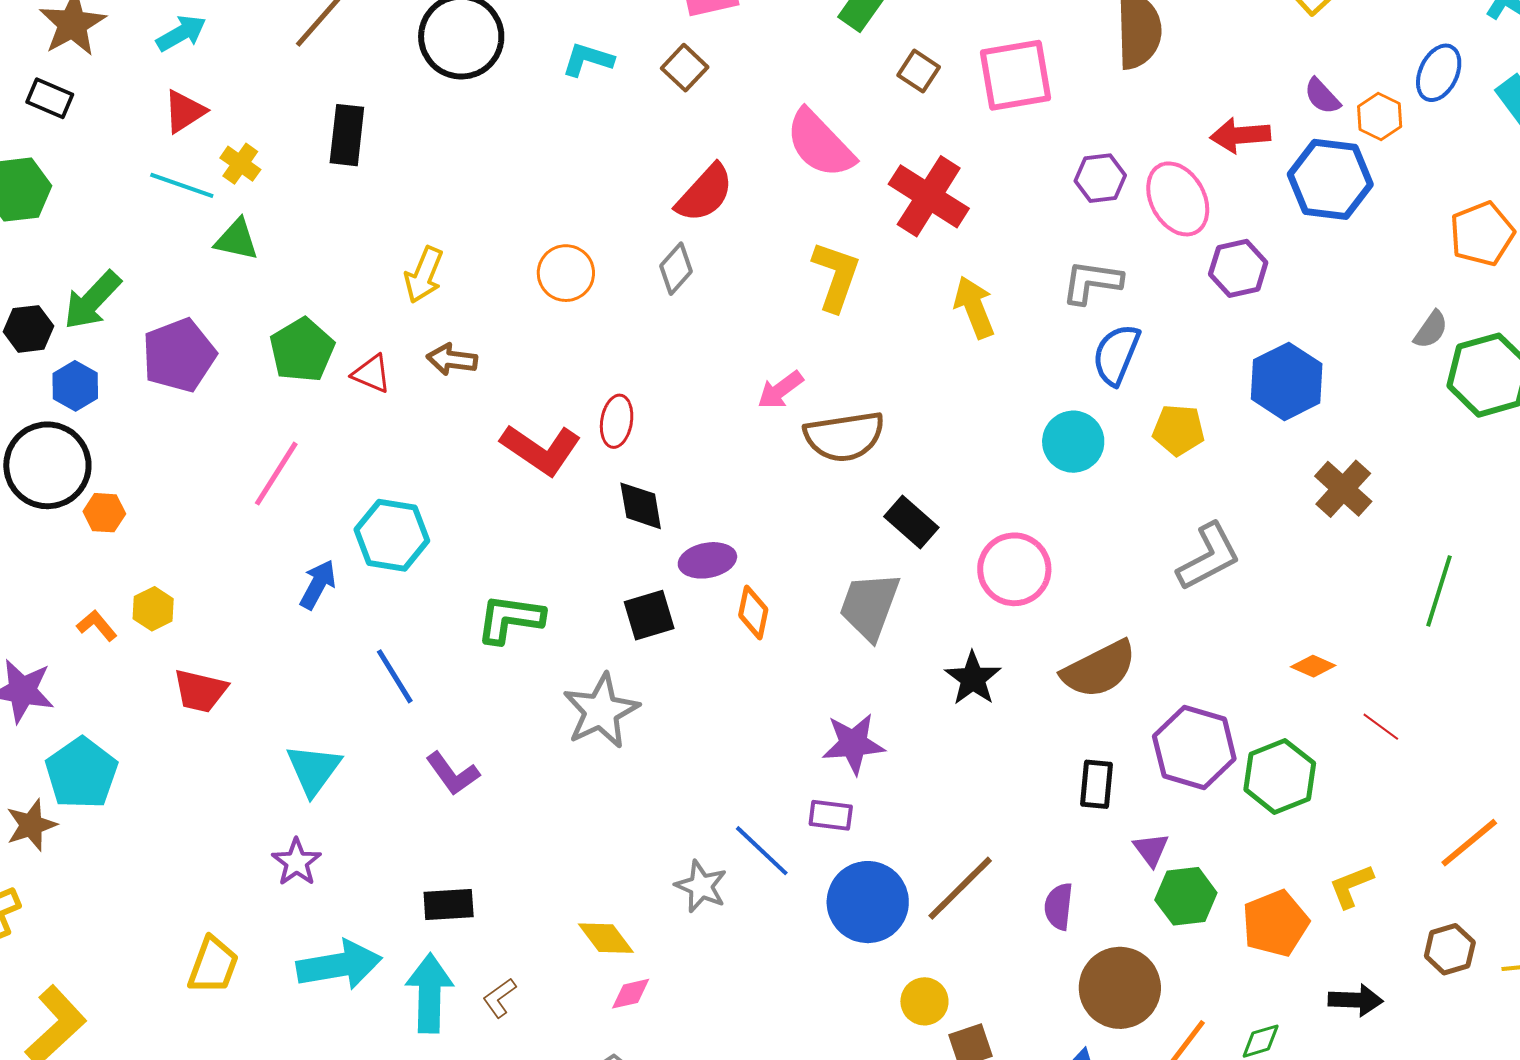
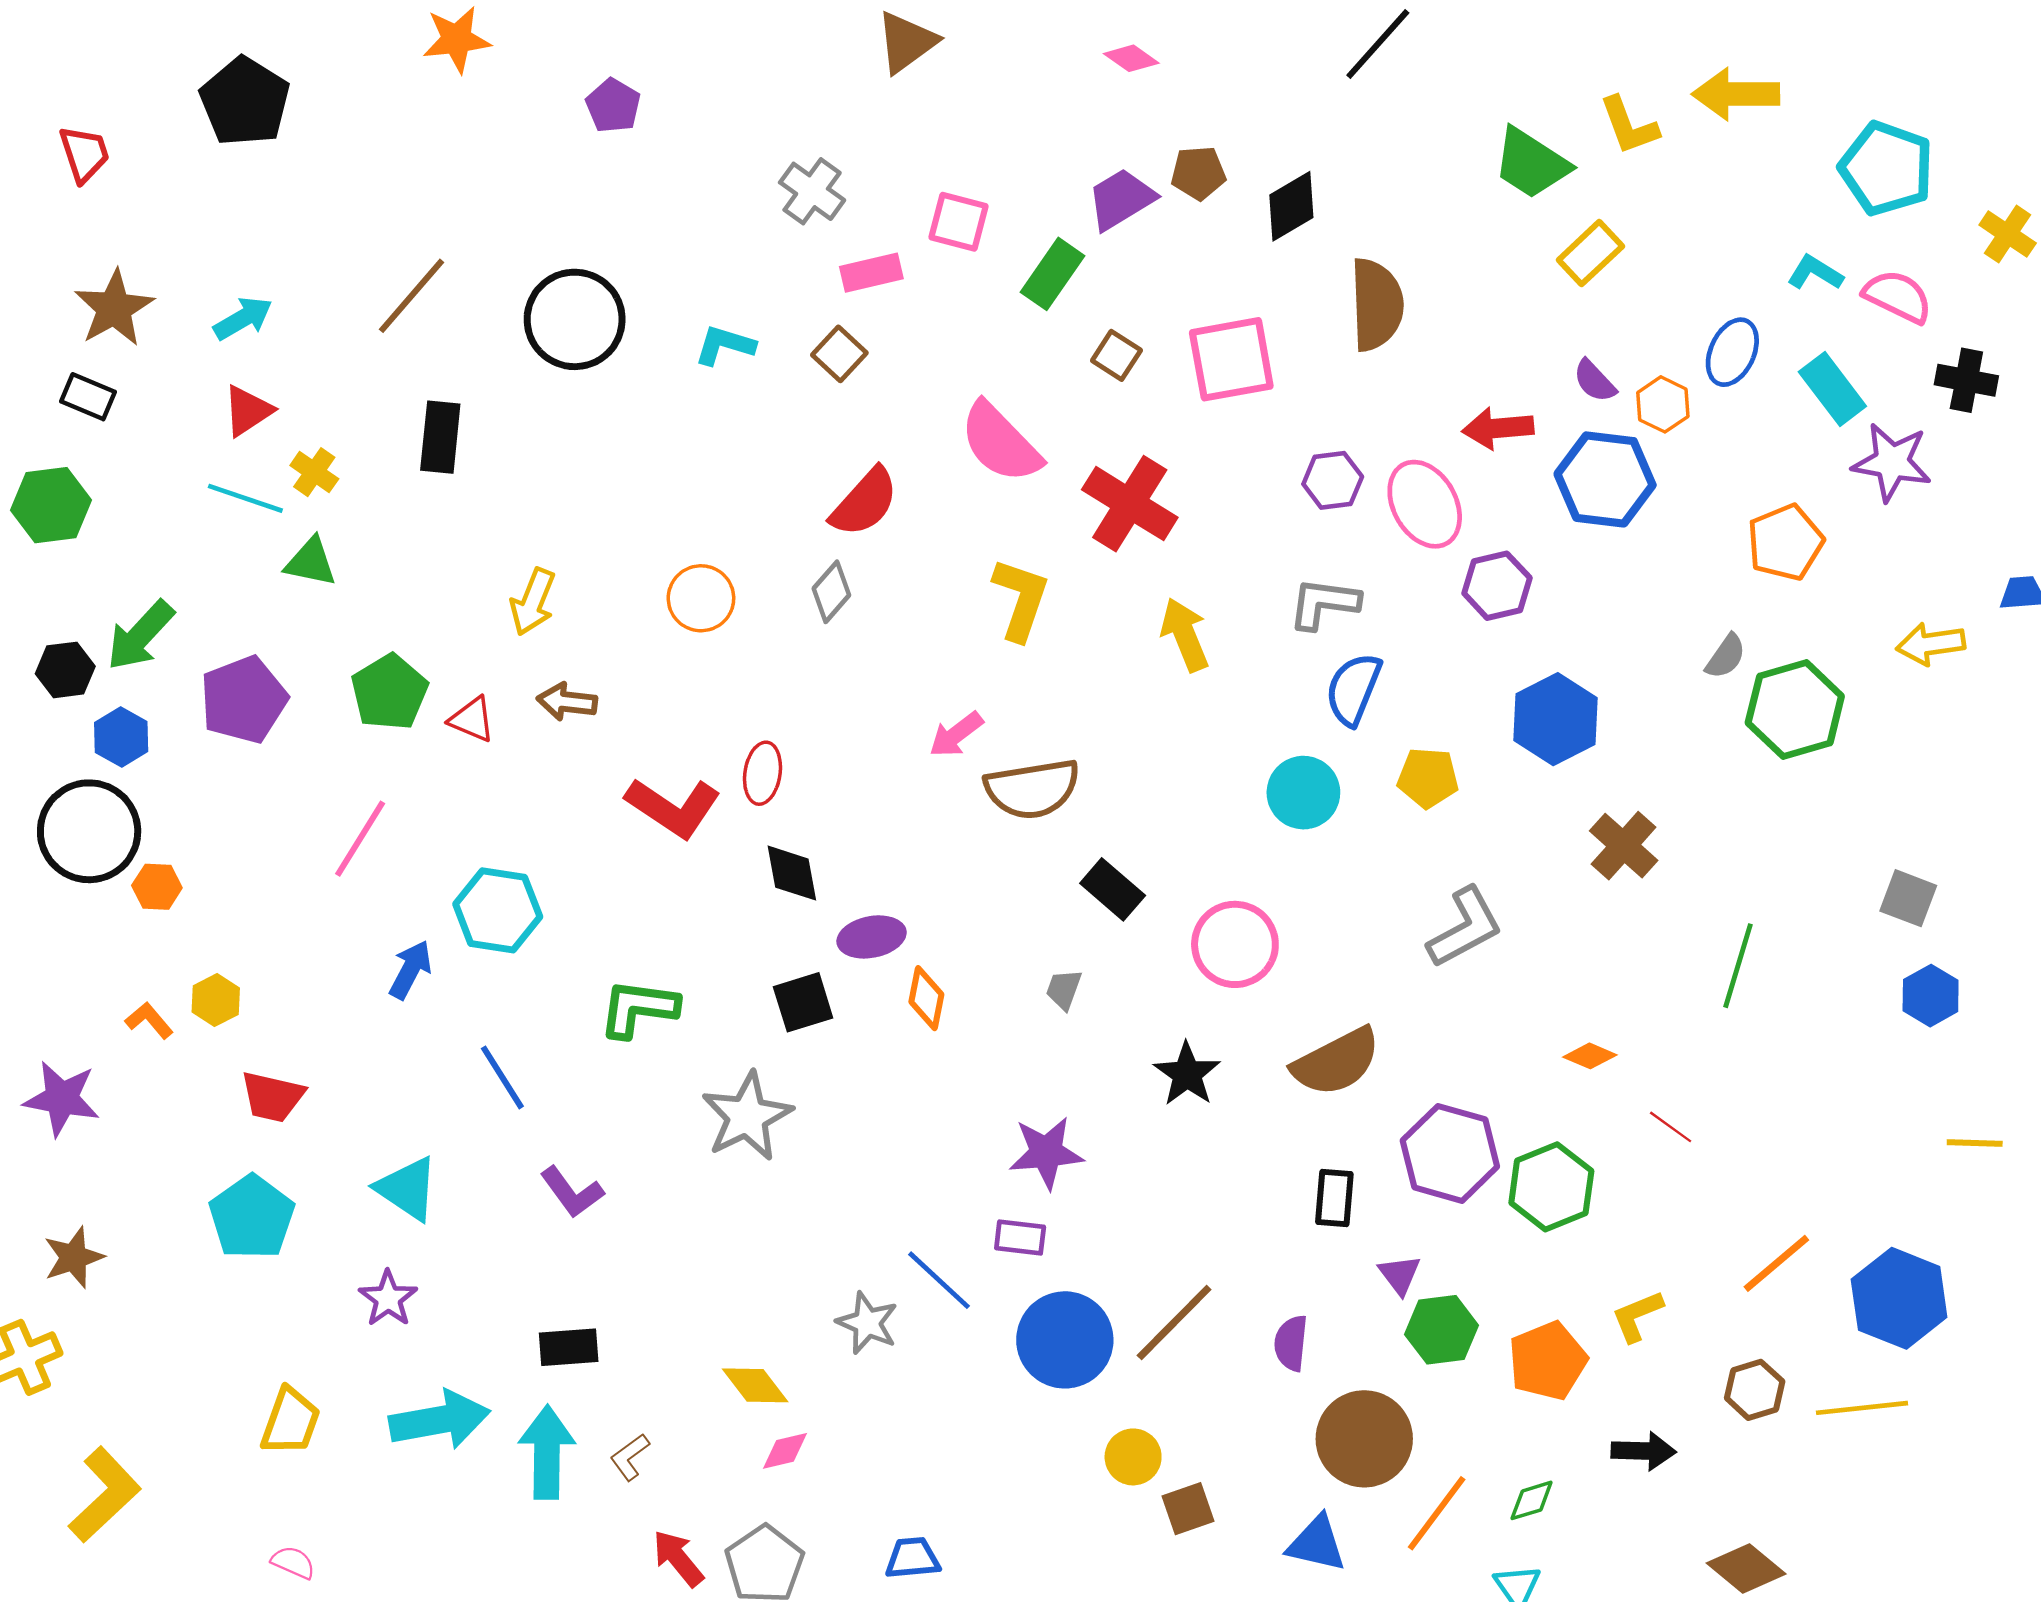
gray trapezoid: (869, 606) -> (1064, 989), size x0.5
cyan triangle: (314, 769) -> (407, 1189), turned -32
cyan pentagon: (81, 773) -> (252, 1217), moved

